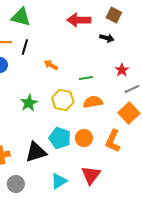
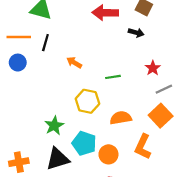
orange semicircle: (93, 102) -> (121, 118), moved
green star: (29, 103) -> (54, 126), moved
orange circle: (84, 138) -> (108, 154), moved

